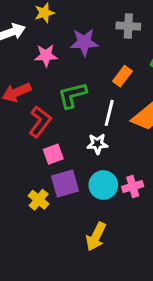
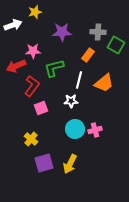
gray cross: (128, 26) -> (98, 32), moved
pink star: (46, 55) -> (33, 51), moved
purple square: (65, 184) -> (44, 163), moved

